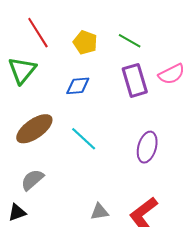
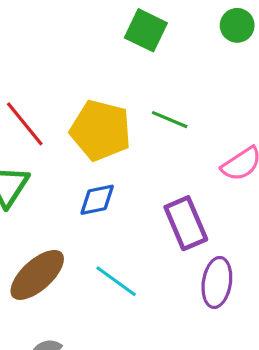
yellow pentagon: (85, 42) -> (101, 130), size x1.6
purple rectangle: (135, 80) -> (186, 223), moved

